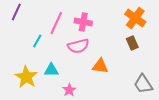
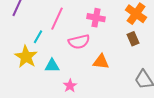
pink cross: (83, 22) -> (96, 18), moved
yellow star: (26, 77) -> (26, 57), moved

